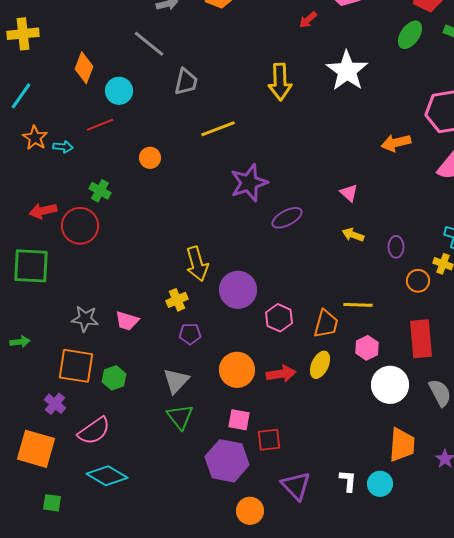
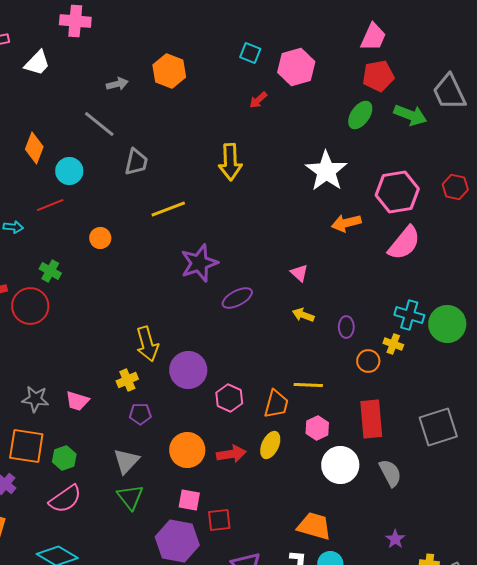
white star: (347, 71) -> (326, 171), moved
pink semicircle: (94, 431) -> (65, 499), moved
orange trapezoid: (402, 445) -> (314, 526), moved, turned -78

